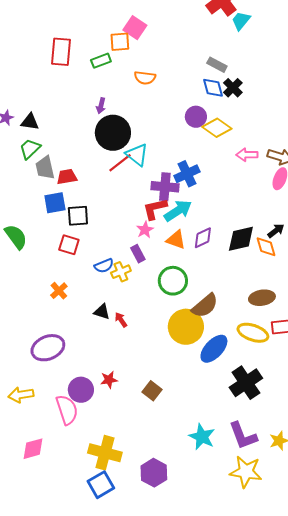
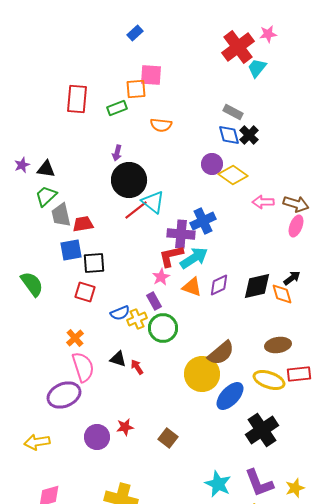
pink square: (135, 28) -> (151, 75), turned -30
green circle: (173, 281) -> (163, 328), moved
pink semicircle: (67, 410) -> (83, 367), moved

